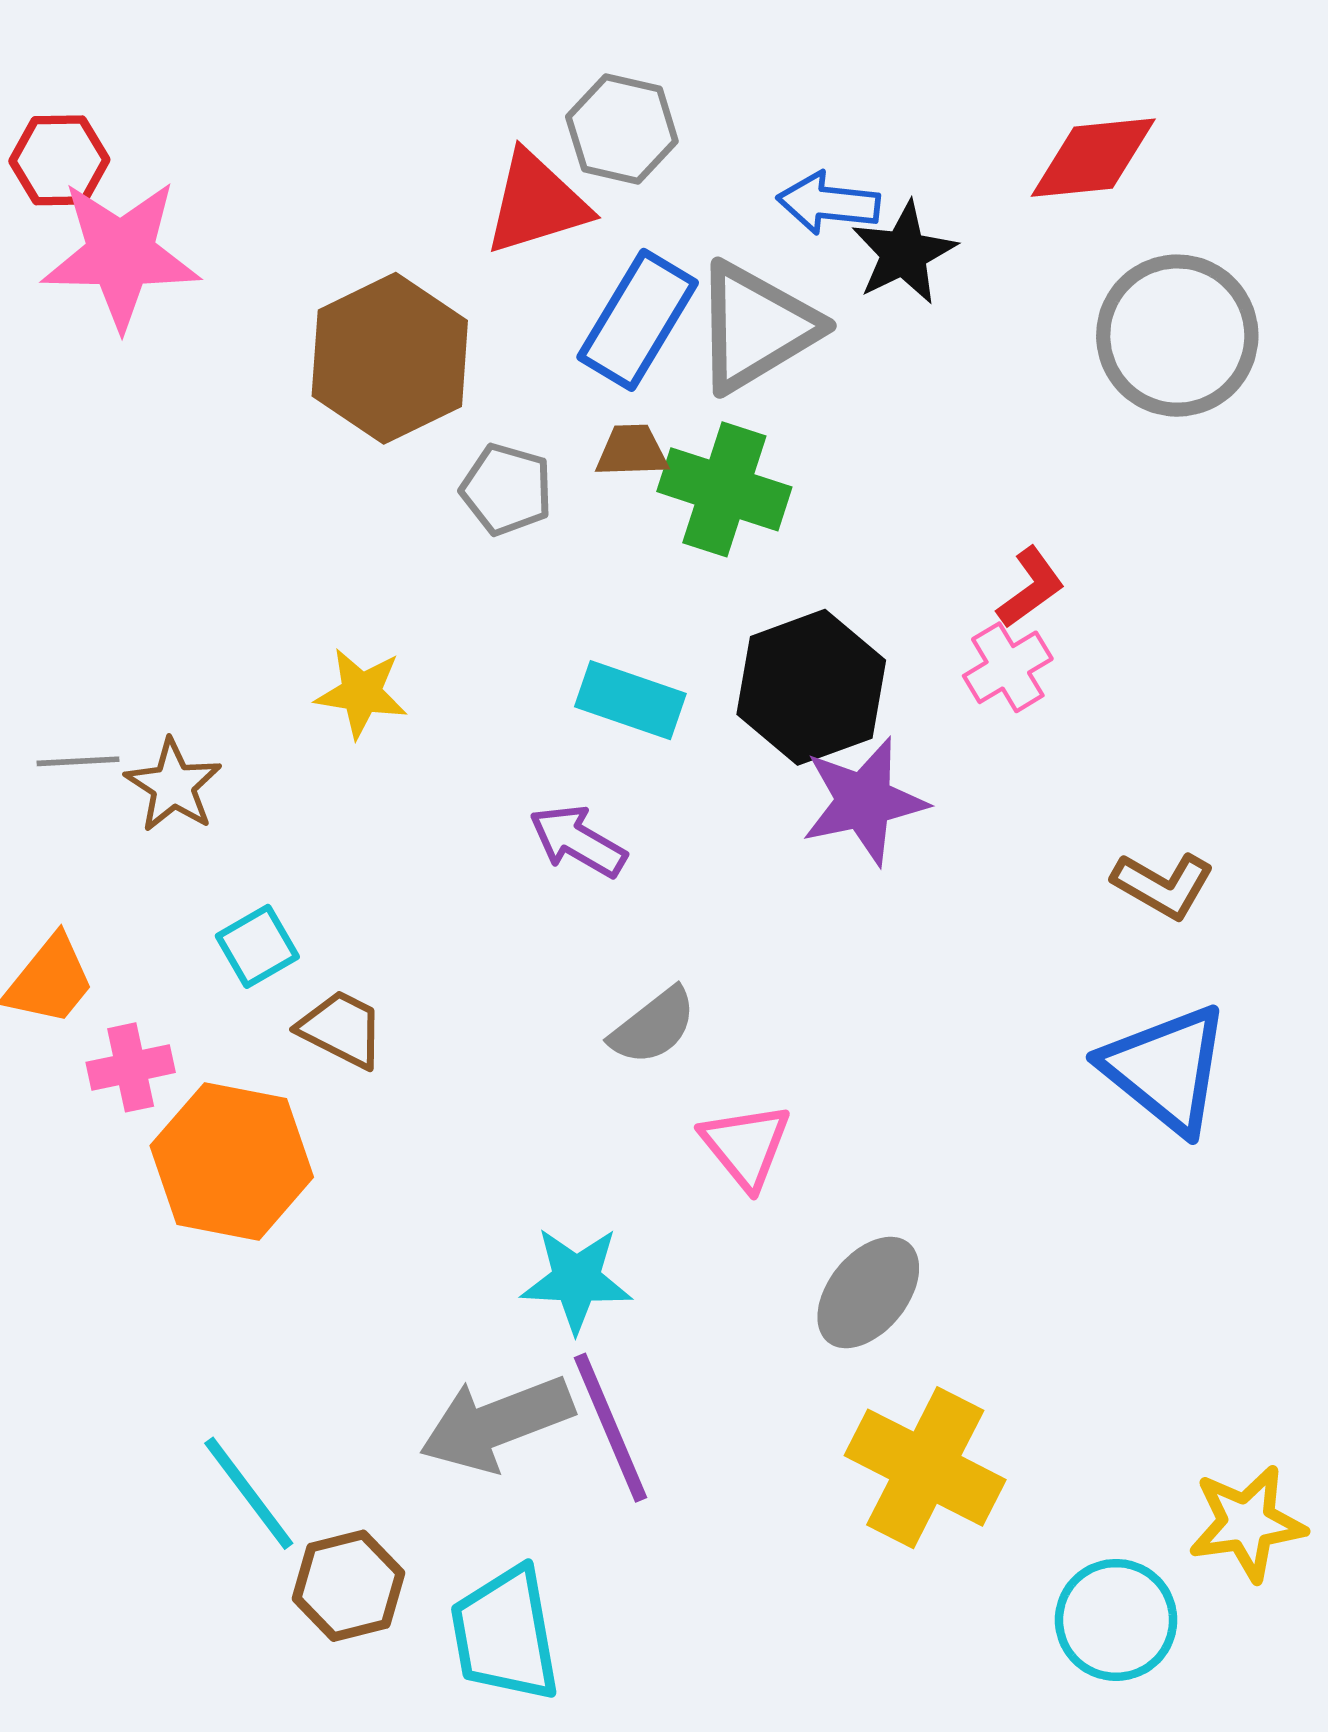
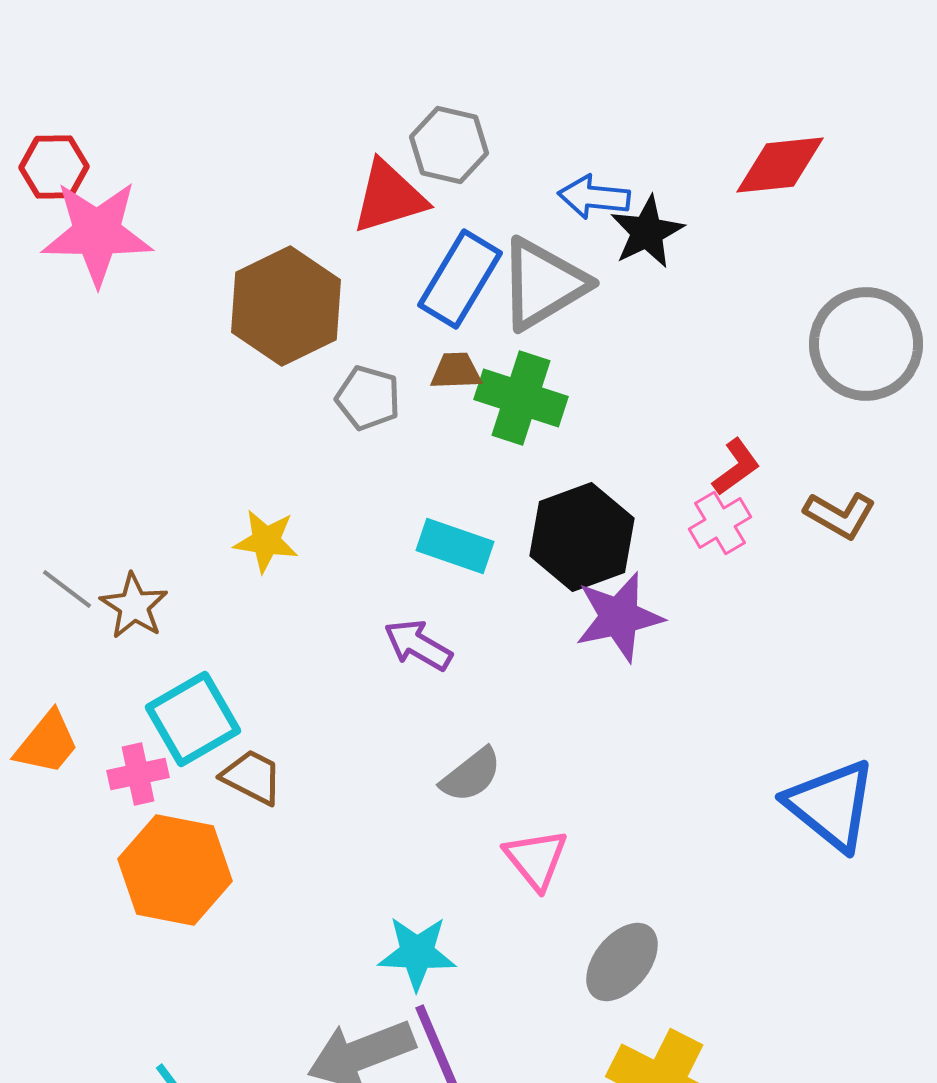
gray circle: (1177, 336) -> (866, 344), moved
gray line: (78, 761) -> (67, 589), turned 40
brown L-shape: (1163, 885) -> (840, 515), moved
cyan square: (257, 946) -> (193, 719), size x1.6
pink cross: (131, 1067) -> (138, 774), moved

